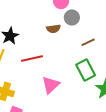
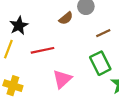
brown semicircle: (53, 29) -> (66, 18), turned -32

